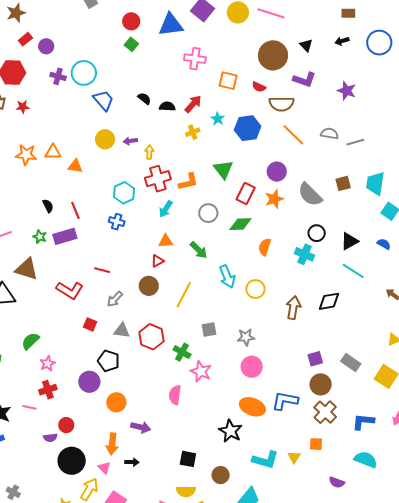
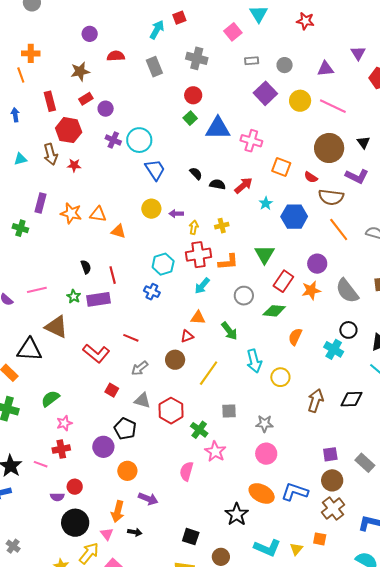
blue triangle: (171, 25) -> (218, 128), moved
yellow cross: (193, 132) -> (222, 226), moved

